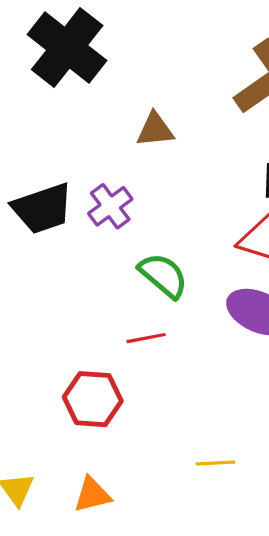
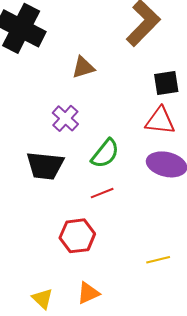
black trapezoid: (43, 208) -> (45, 166), moved, turned 36
green semicircle: (163, 275) -> (105, 154), turned 100

